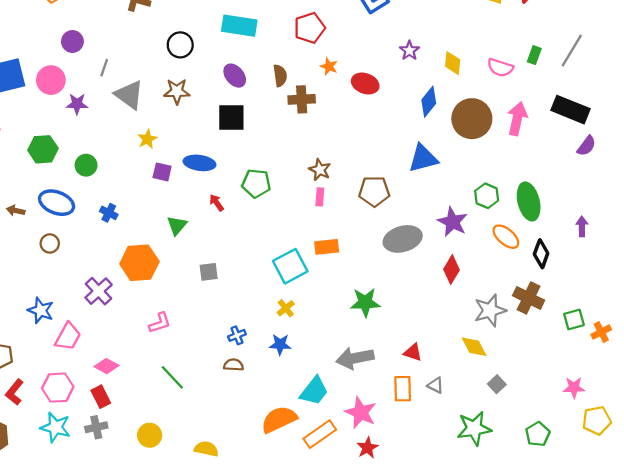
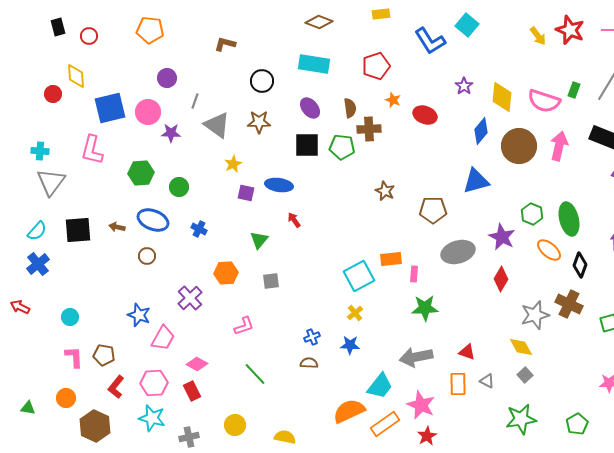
yellow diamond: (453, 63) -> (502, 97), size x1.4
pink semicircle: (500, 68) -> (544, 101), size x1.4
green pentagon: (256, 183) -> (342, 147), moved
pink rectangle: (320, 197) -> (414, 274), moved
orange hexagon: (139, 263) -> (226, 273), size x0.7
gray square: (209, 272) -> (271, 281), moved
gray square: (497, 384) -> (525, 375), moved
gray cross: (96, 427) -> (189, 437), moved

